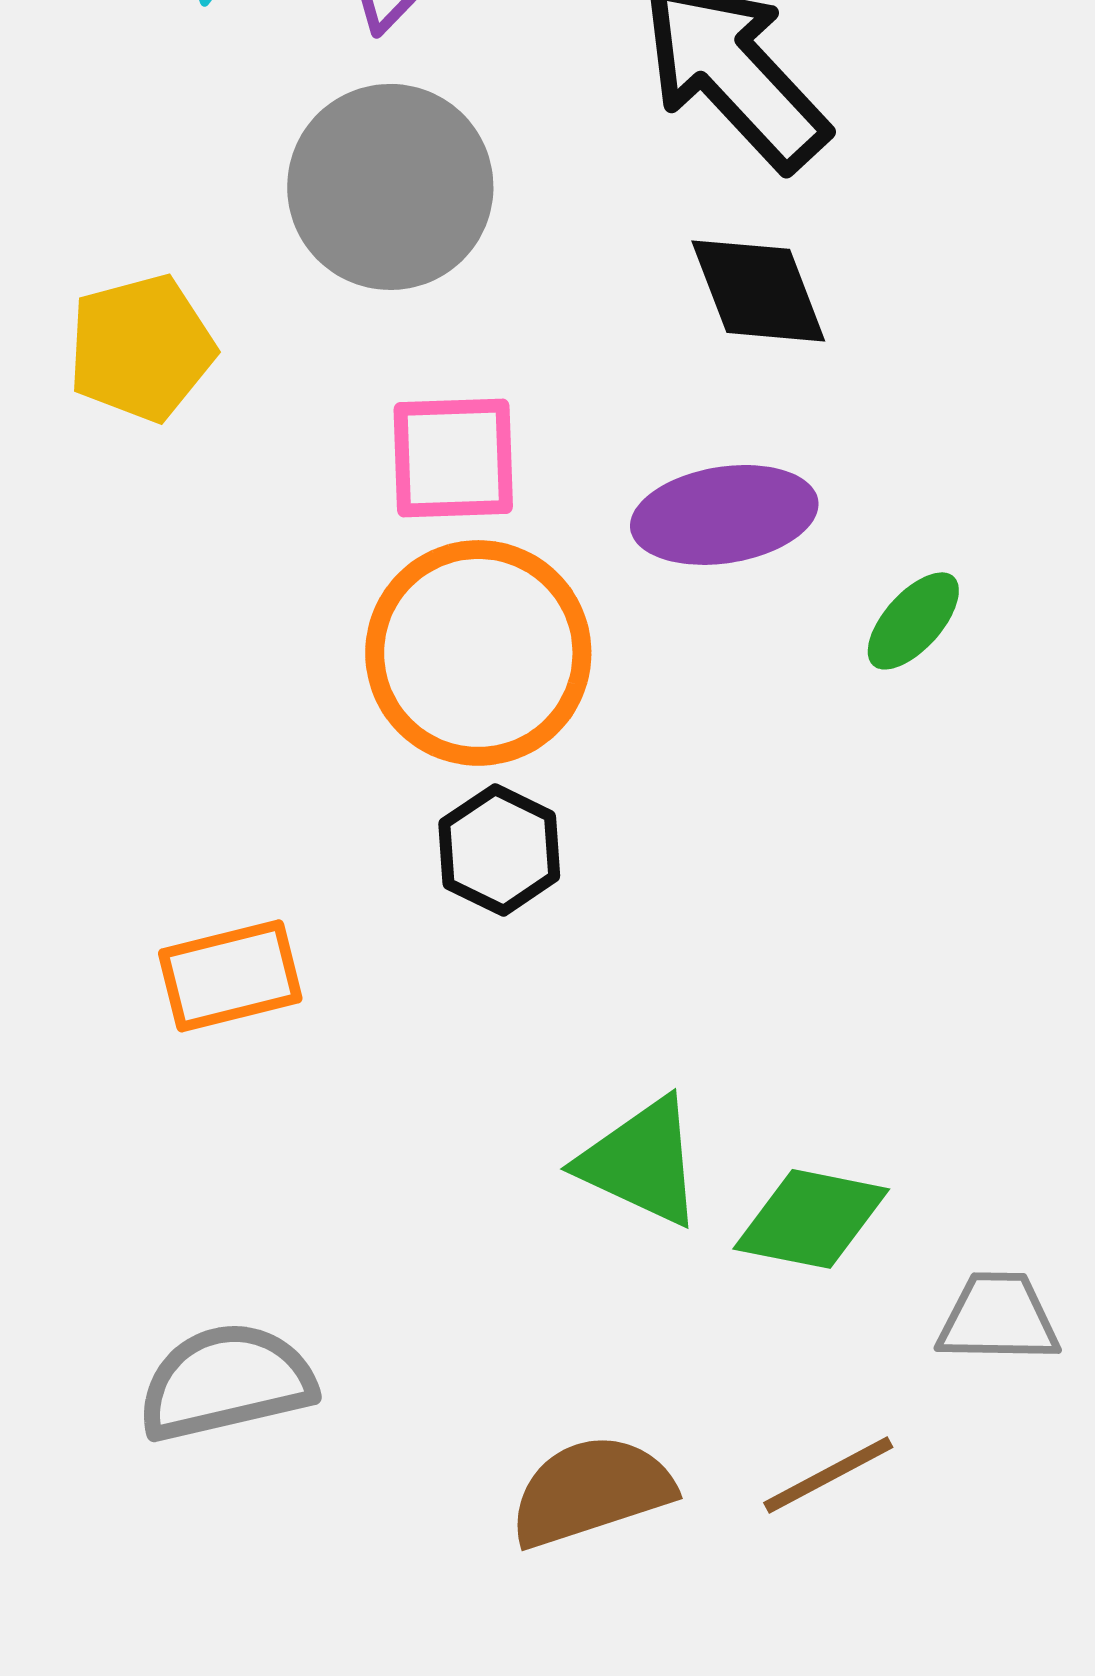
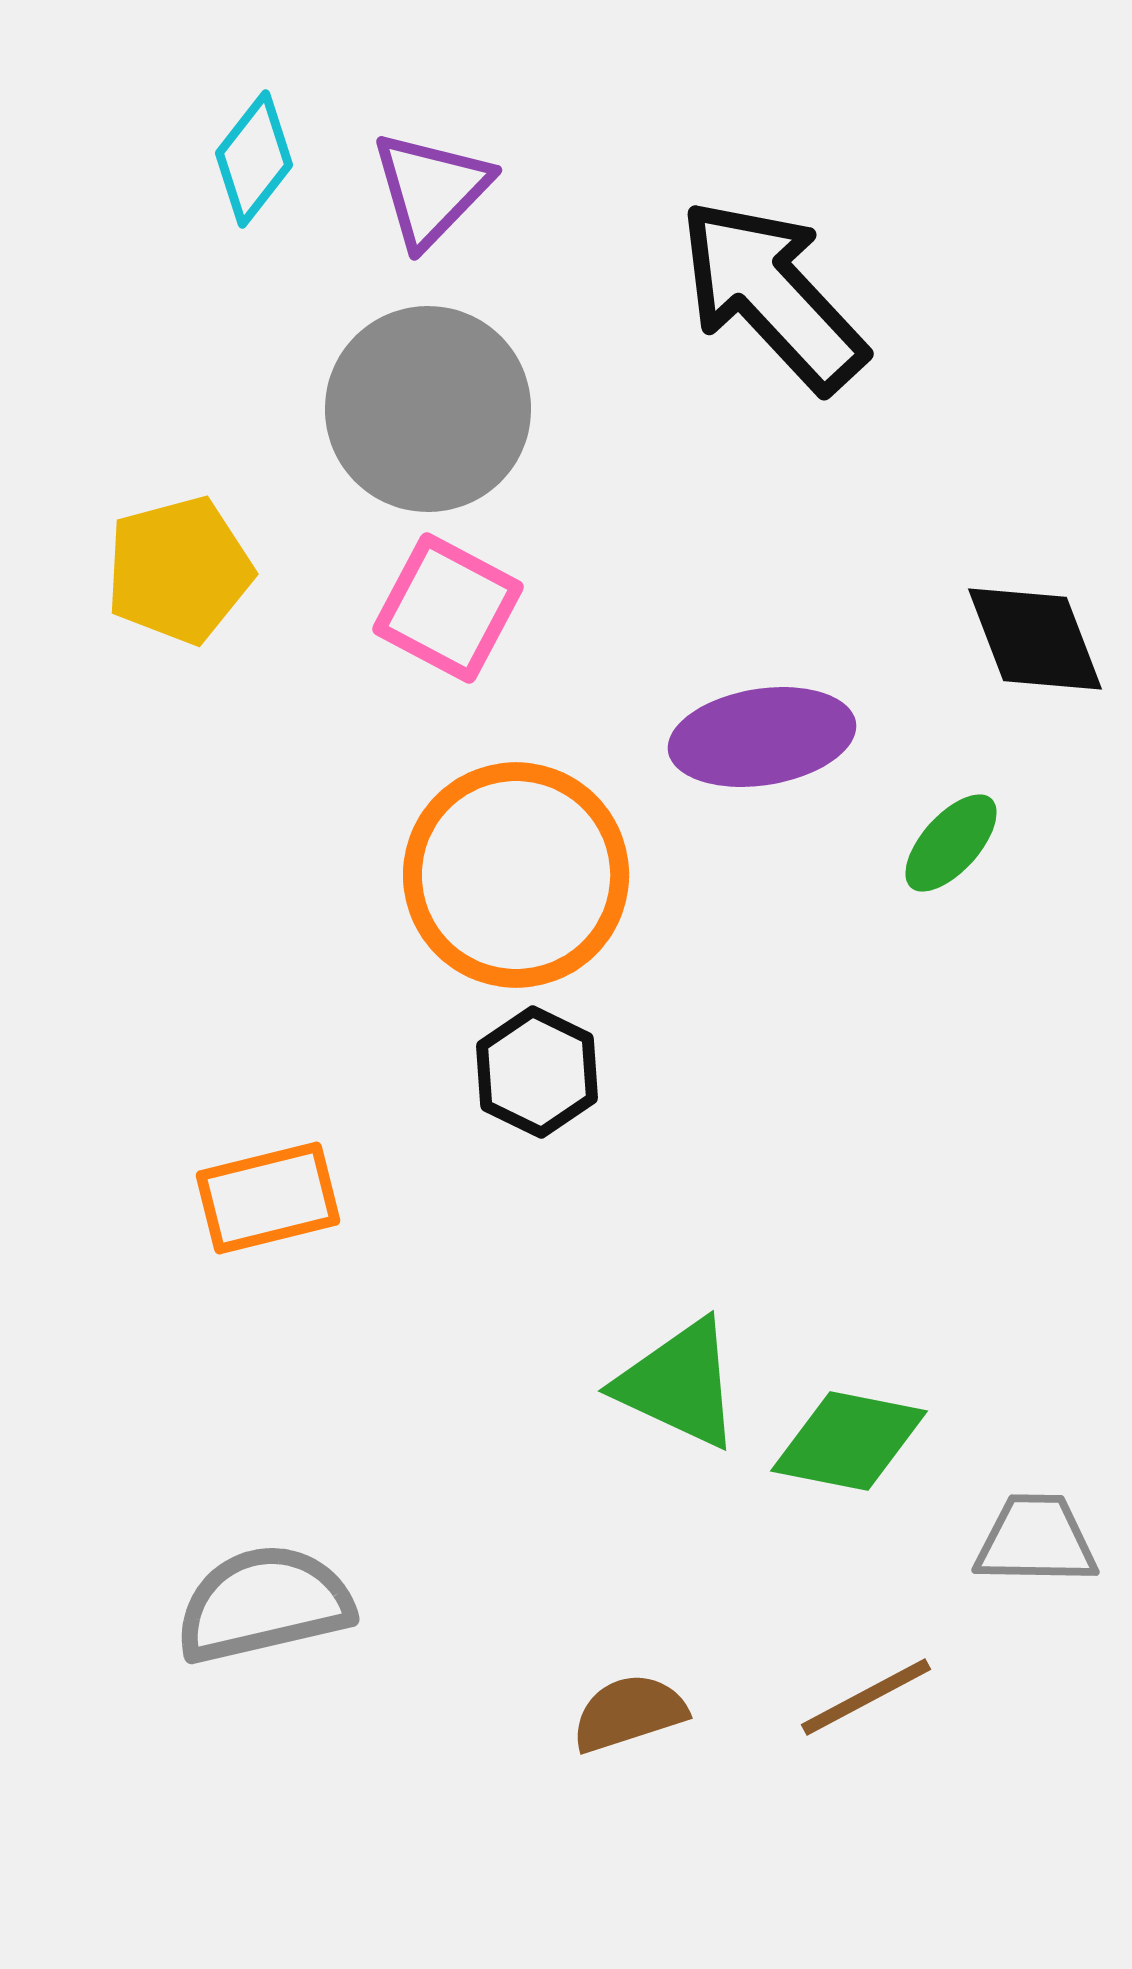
black diamond: (758, 291) -> (1035, 639), moved
pink square: (453, 458) -> (448, 608), moved, turned 30
brown semicircle: (591, 1491) -> (629, 1713), size x0.7

